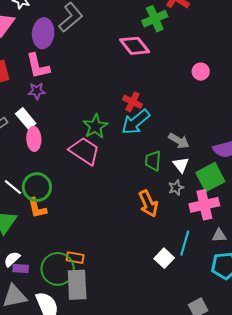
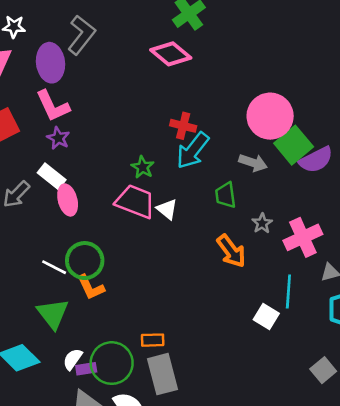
pink circle: (201, 72) -> (270, 116), moved, size x2.0
purple star: (37, 91) -> (58, 138), turned -30
green star: (95, 126) -> (143, 167), size x0.7
white triangle: (181, 165) -> (167, 209), moved
green square: (210, 177) -> (294, 145), moved
green circle: (58, 269) -> (112, 363), moved

